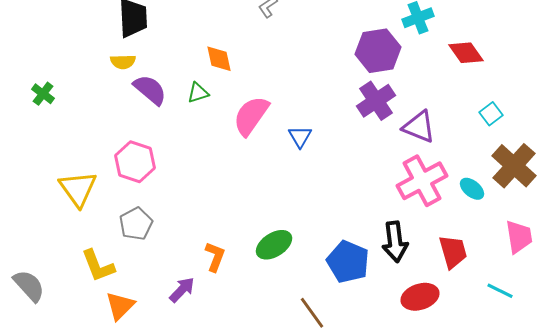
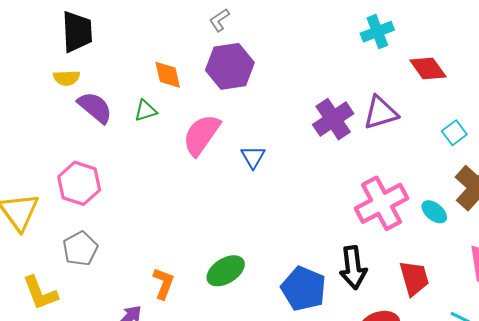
purple hexagon: (378, 51) -> (230, 66), moved
purple triangle: (419, 127) -> (381, 113), moved, turned -39

